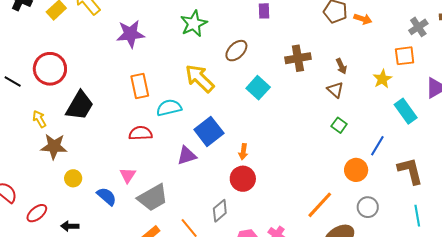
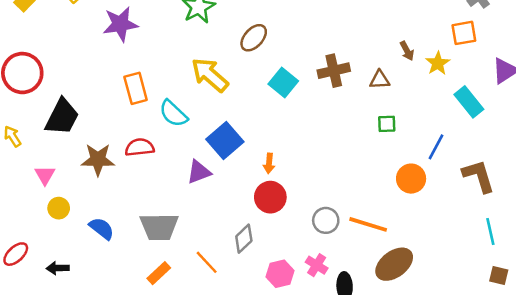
brown cross: (298, 58) -> (334, 71), moved
brown arrow: (341, 66) -> (407, 51), moved
brown triangle: (335, 90) -> (380, 80), turned -42
cyan semicircle: (169, 108) -> (173, 114), turned -120
green square: (339, 125) -> (387, 124), turned -35
brown star: (54, 146) -> (98, 160), moved
pink triangle: (128, 175) -> (45, 175), moved
gray trapezoid: (153, 198) -> (159, 227), turned 32
orange line: (320, 205) -> (368, 224), turned 68
gray circle: (368, 207) -> (326, 220), moved

